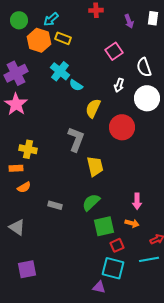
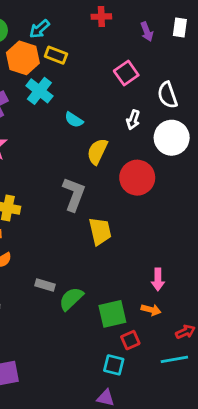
cyan cross: (60, 71) -> (39, 91), moved
green semicircle: (91, 202) -> (71, 299), moved
cyan square: (113, 268) -> (114, 365), moved, size x0.7

